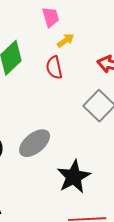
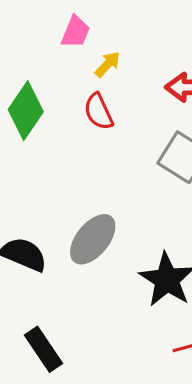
pink trapezoid: (51, 17) -> (76, 32), turned 50

